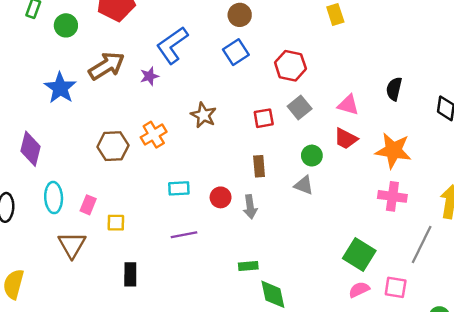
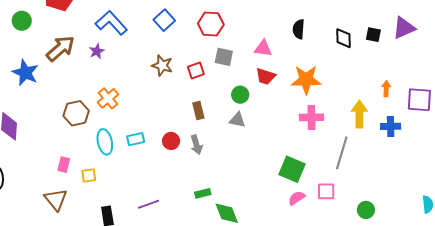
blue L-shape: (172, 45) -> (111, 23), turned 92
gray square: (300, 107) -> (224, 57), turned -30
brown star: (203, 115) -> (162, 65), moved
cyan ellipse: (54, 198) -> (105, 142), moved
purple line: (184, 235) -> (149, 204), moved

